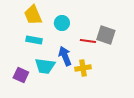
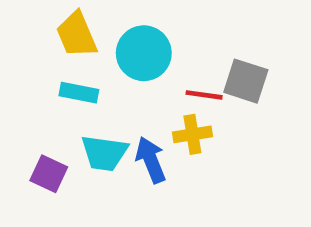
cyan circle: (62, 23) -> (144, 53), size x1.5
blue arrow: (65, 56) -> (151, 160), moved
yellow cross: (83, 68) -> (192, 134), moved

